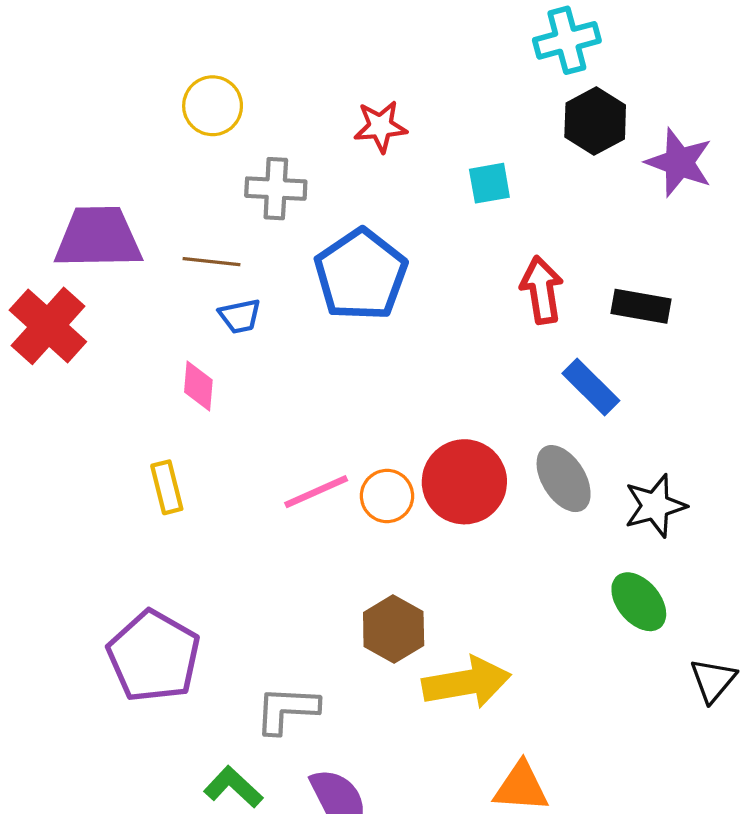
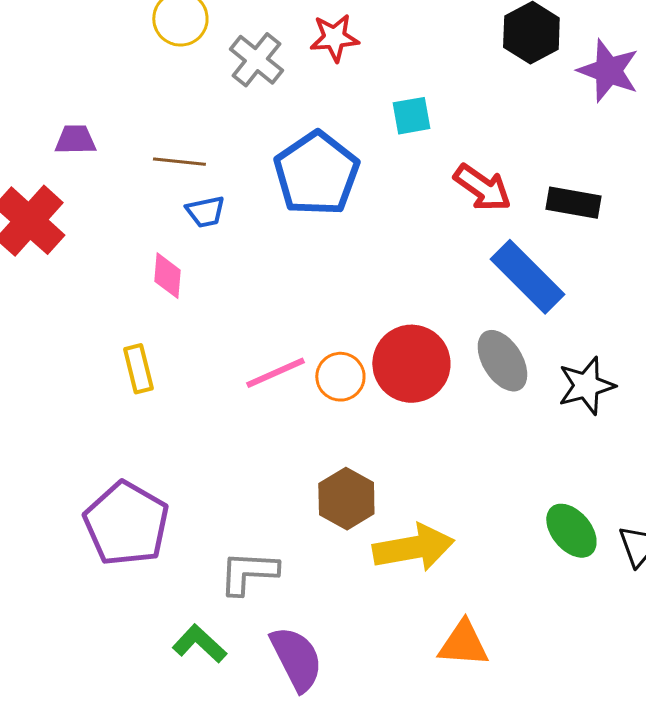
cyan square: (489, 183) -> (411, 116), moved
gray cross: (276, 189) -> (256, 60), moved, turned 36
purple trapezoid: (98, 238) -> (75, 140), size x0.5
red arrow: (542, 290) -> (482, 188), turned 134
blue rectangle: (591, 387) -> (527, 277), size x1.4
green ellipse: (639, 602) -> (571, 531), moved

